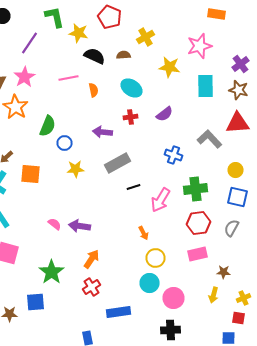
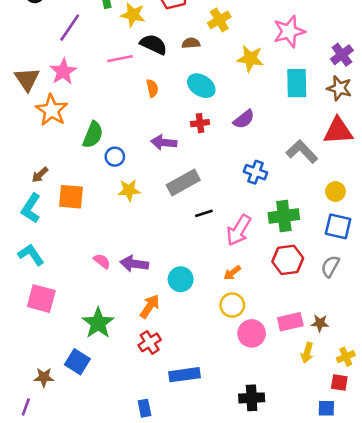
pink line: (68, 78) -> (120, 59), moved
orange arrow: (144, 233) -> (232, 273), moved, turned 80
pink rectangle: (198, 254) -> (290, 322), moved
cyan circle: (150, 283) -> (181, 279), moved
pink circle: (174, 298) -> (252, 333), moved
blue square: (36, 302) -> (77, 362), turned 36

